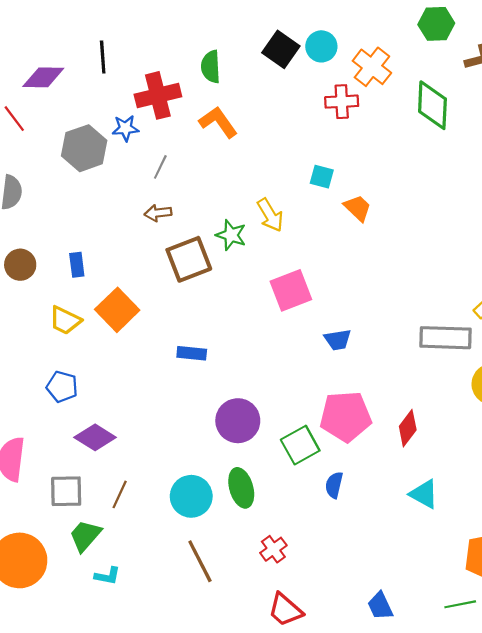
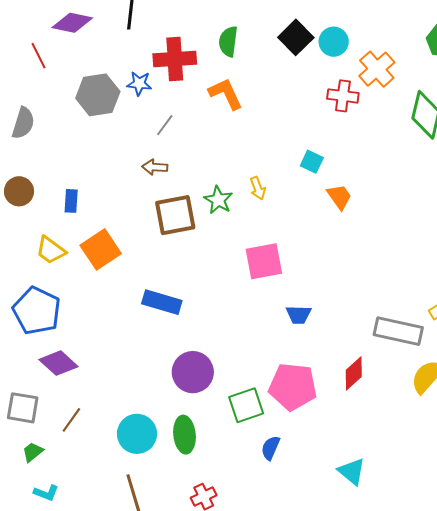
yellow arrow: (270, 215) -> (258, 188), size x0.7
blue rectangle: (192, 353) -> (162, 302), size x1.4
blue pentagon: (62, 387) -> (37, 311), size x1.6
red diamond: (408, 428) -> (354, 373), moved
green trapezoid: (85, 536) -> (33, 452), size x0.7

